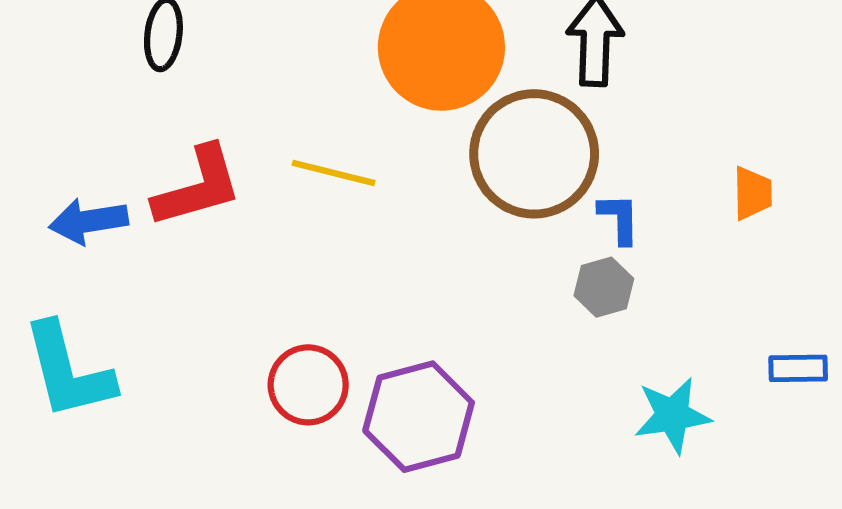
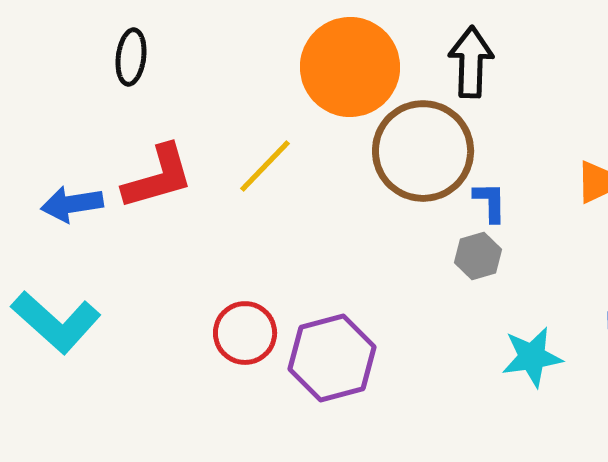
yellow line: (334, 173) -> (265, 166), turned -60
cyan L-shape: (68, 371) -> (56, 322), turned -34

